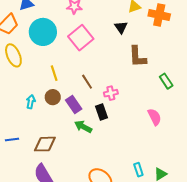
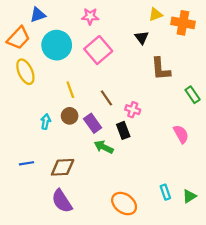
pink cross: (111, 93) -> (133, 110), turned 32

